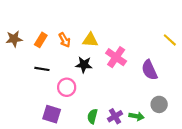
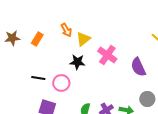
orange arrow: (65, 40) -> (66, 30), moved
yellow triangle: (90, 40) -> (83, 39), turned -42
black line: (42, 69) -> (38, 78), moved

